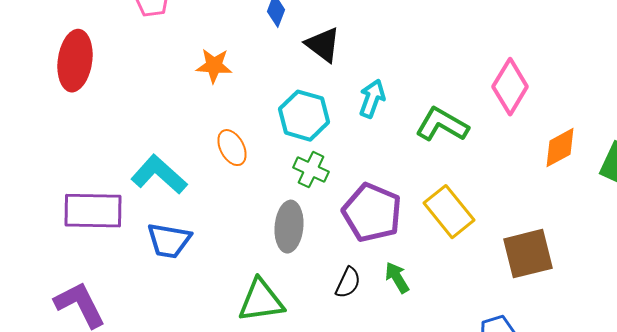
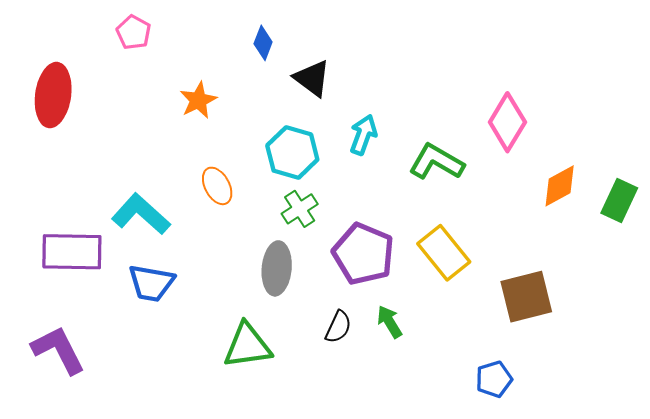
orange star: (214, 66) -> (198, 100), turned -30
green cross: (311, 170) -> (300, 209), turned 32

